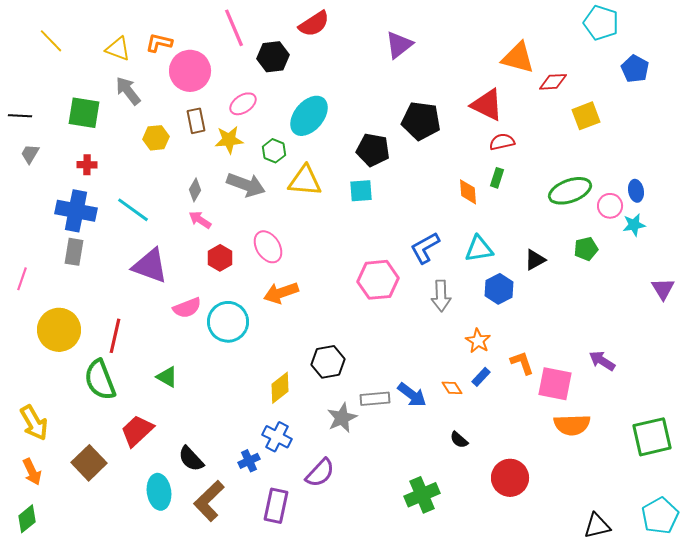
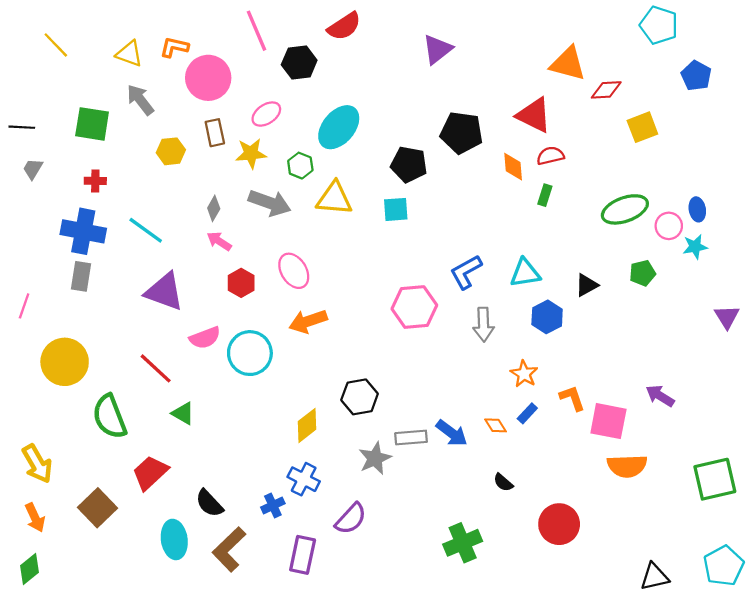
orange diamond: (468, 192) -> (513, 167), moved
red line: (115, 336) -> (156, 368), moved, turned -60

